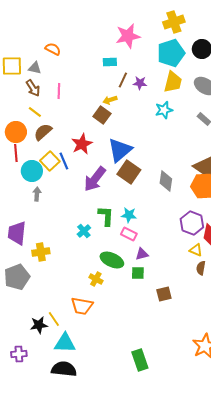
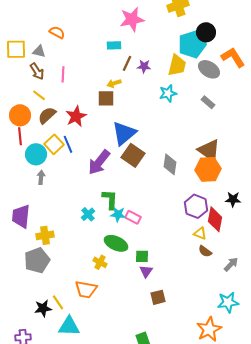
cyan pentagon: (171, 53) -> (192, 44), moved
brown square: (102, 115) -> (106, 98), turned -36
red star: (82, 144) -> (76, 116), moved
cyan star: (129, 215) -> (118, 214), moved
purple triangle: (142, 254) -> (146, 271), moved, turned -40
brown semicircle: (201, 268) -> (205, 251), turned -64
gray pentagon: (17, 277) -> (37, 260), moved
brown square: (164, 294) -> (158, 297), moved

